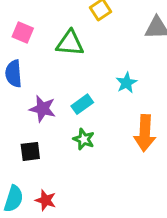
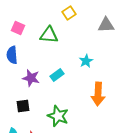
green star: (84, 139) -> (58, 116), moved, size x1.5

